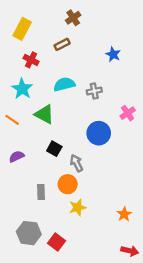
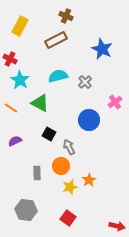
brown cross: (73, 18) -> (66, 16), turned -32
brown rectangle: (62, 44) -> (56, 40), size x1.5
blue star: (113, 54) -> (102, 49), size x1.5
red cross: (31, 60) -> (10, 59), moved
gray cross: (94, 91) -> (85, 82), turned -32
orange star: (124, 214) -> (89, 180), moved
red square: (57, 242) -> (68, 218), moved

